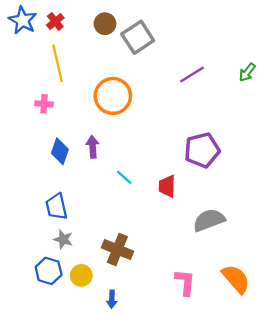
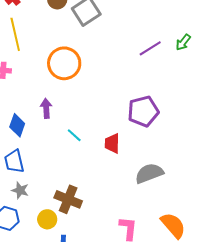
purple line: (192, 75) -> (150, 48), moved
blue diamond: (60, 151) -> (17, 125), moved
yellow circle: (81, 275) -> (47, 219), moved

